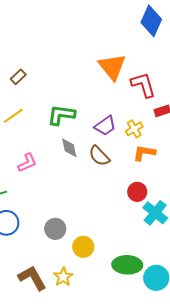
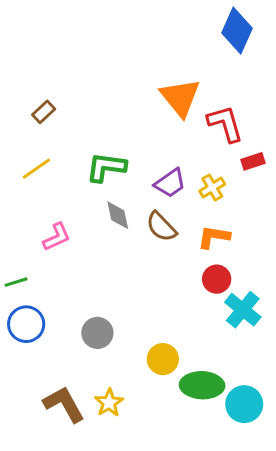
orange L-shape: (144, 153) -> (214, 237), moved
yellow circle: (83, 247) -> (163, 359), moved

